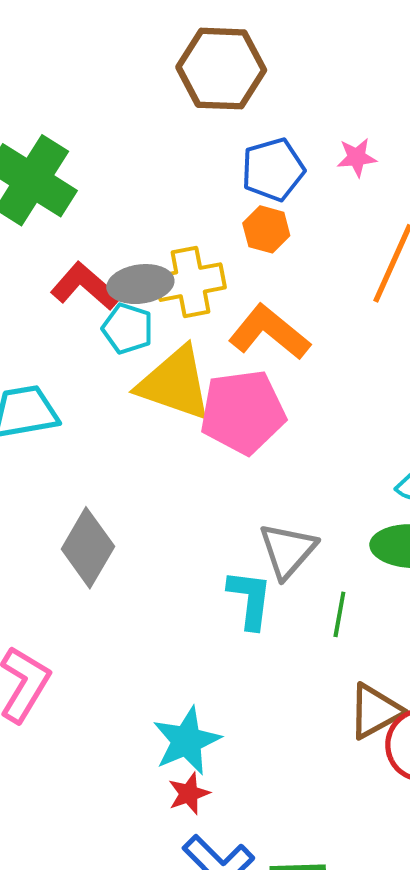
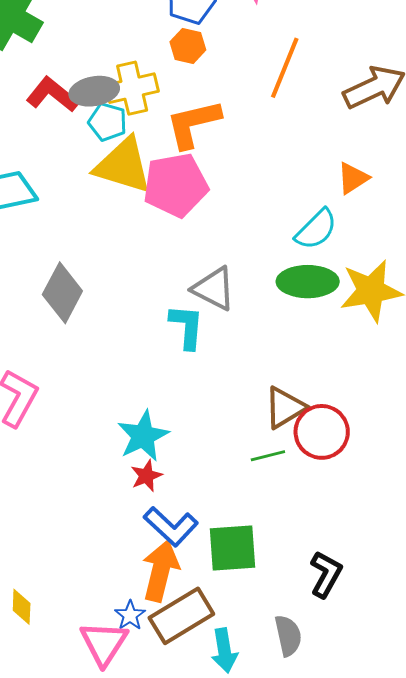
cyan pentagon: (128, 328) -> (108, 122), moved
orange L-shape: (269, 332) -> (193, 124), turned -50
gray triangle: (288, 550) -> (214, 289), turned -42
green line: (339, 614) -> (268, 456), moved, turned 68

